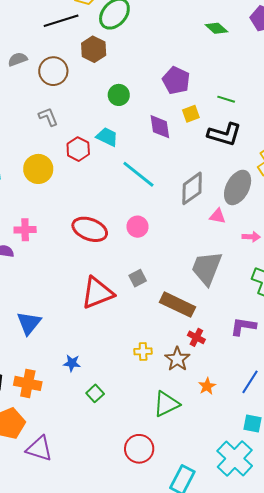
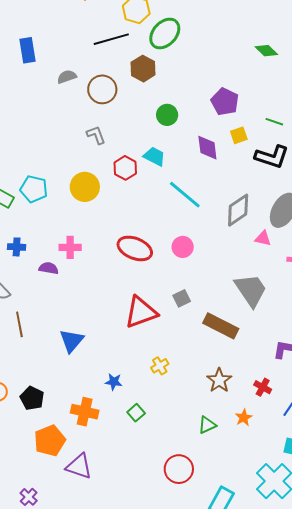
gray trapezoid: (207, 268) -> (251, 290), turned 123
red cross: (196, 337) -> (263, 387), moved
yellow cross: (143, 351) -> (160, 366), moved, turned -30
orange cross: (28, 383) -> (85, 412), moved
orange star: (207, 386) -> (244, 418), moved
green triangle: (166, 404) -> (207, 425), size x0.7

